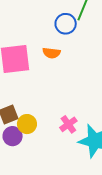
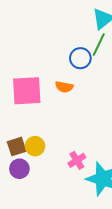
yellow circle: (27, 124) -> (35, 146), moved

